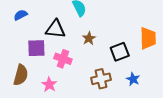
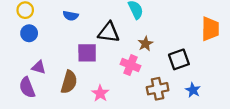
blue semicircle: (21, 15) -> (71, 16), turned -144
orange trapezoid: (148, 38) -> (210, 29), moved
pink cross: (63, 59) -> (130, 65), moved

